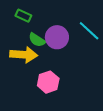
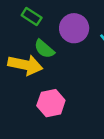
purple circle: (57, 37) -> (74, 28), moved

